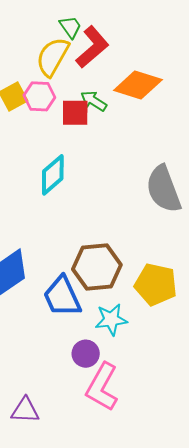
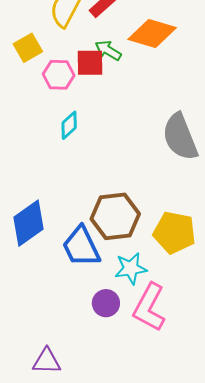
pink hexagon: (39, 96) -> (59, 75), moved
cyan diamond: (53, 175) -> (69, 125), size x0.7
pink L-shape: (102, 387) -> (149, 307), moved

